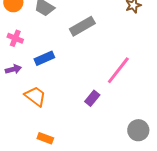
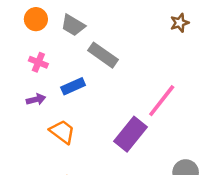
gray rectangle: (82, 26) -> (103, 55), moved, turned 65
purple rectangle: (92, 98) -> (131, 134), size x1.8

